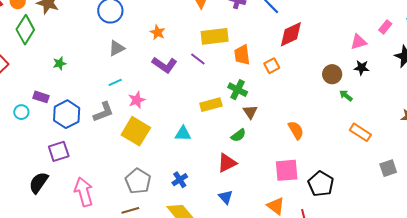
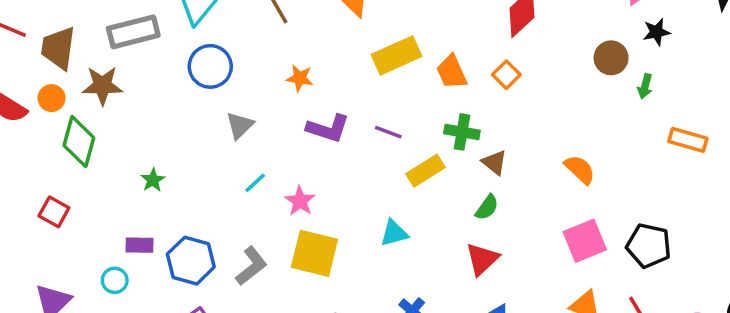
purple line: (198, 59) -> (388, 132), moved
green arrow: (346, 96) -> (645, 86), turned -96
gray L-shape: (103, 112) -> (251, 266), moved

